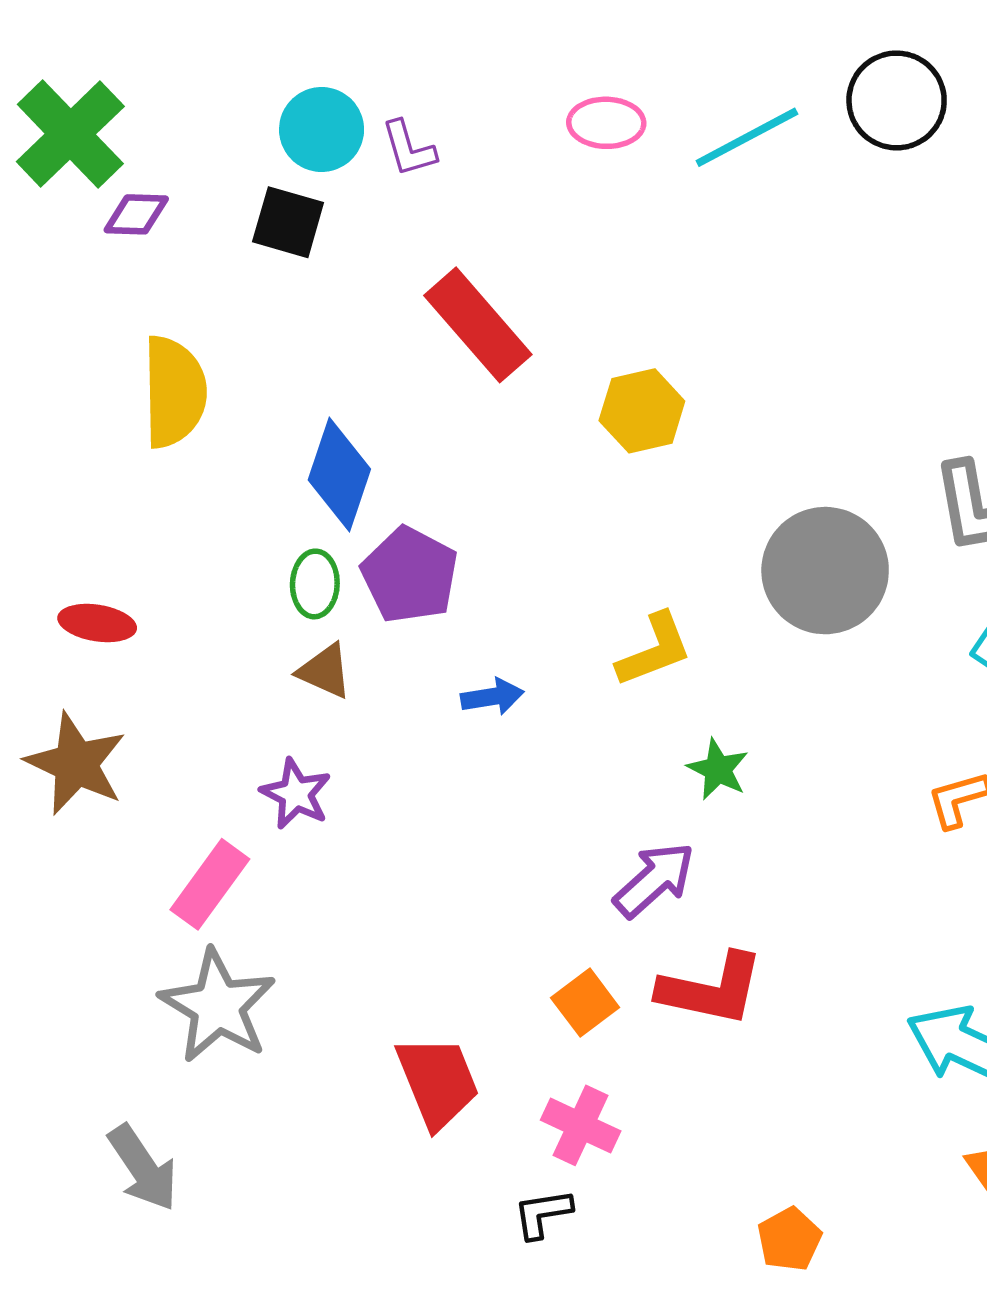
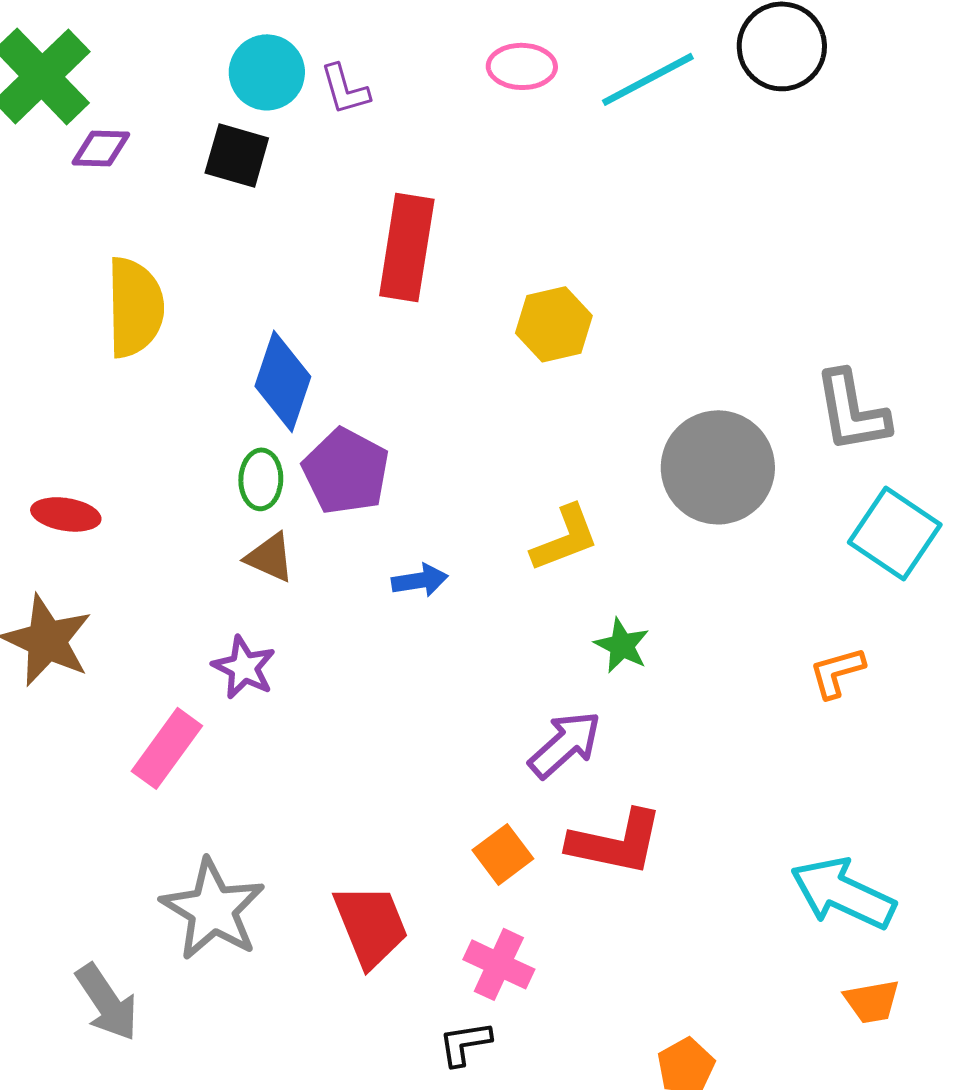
red rectangle: (478, 325) -> (407, 247), turned 50
gray star: (218, 1006) -> (213, 909), moved

